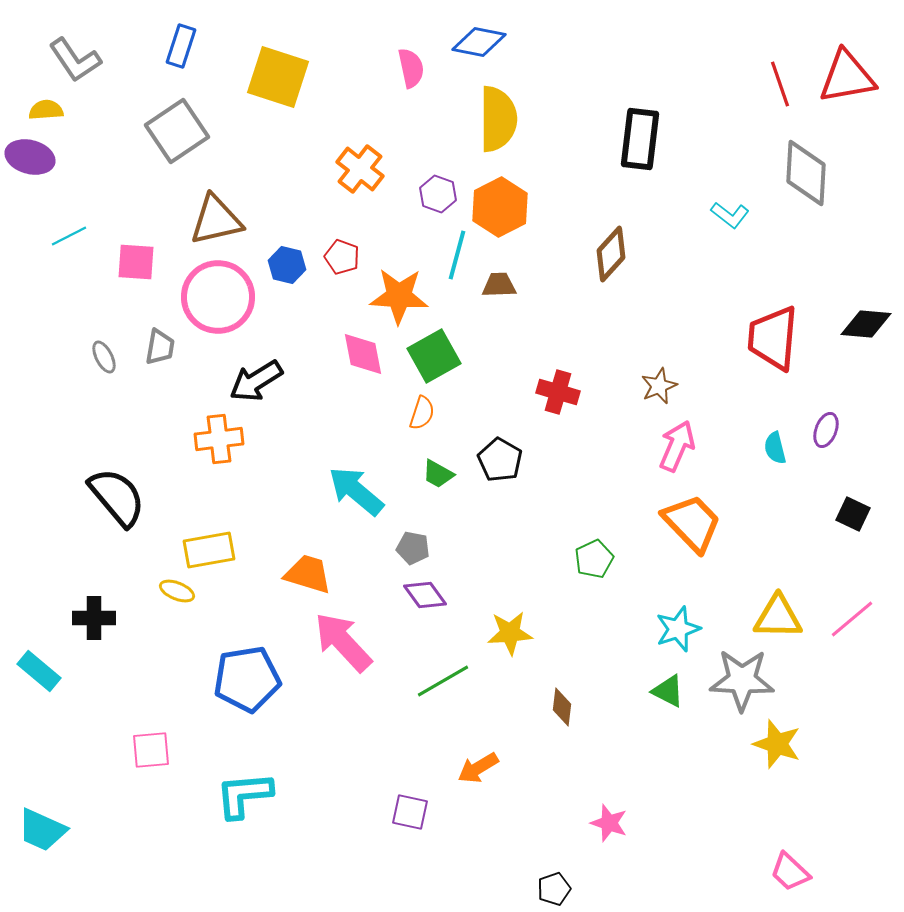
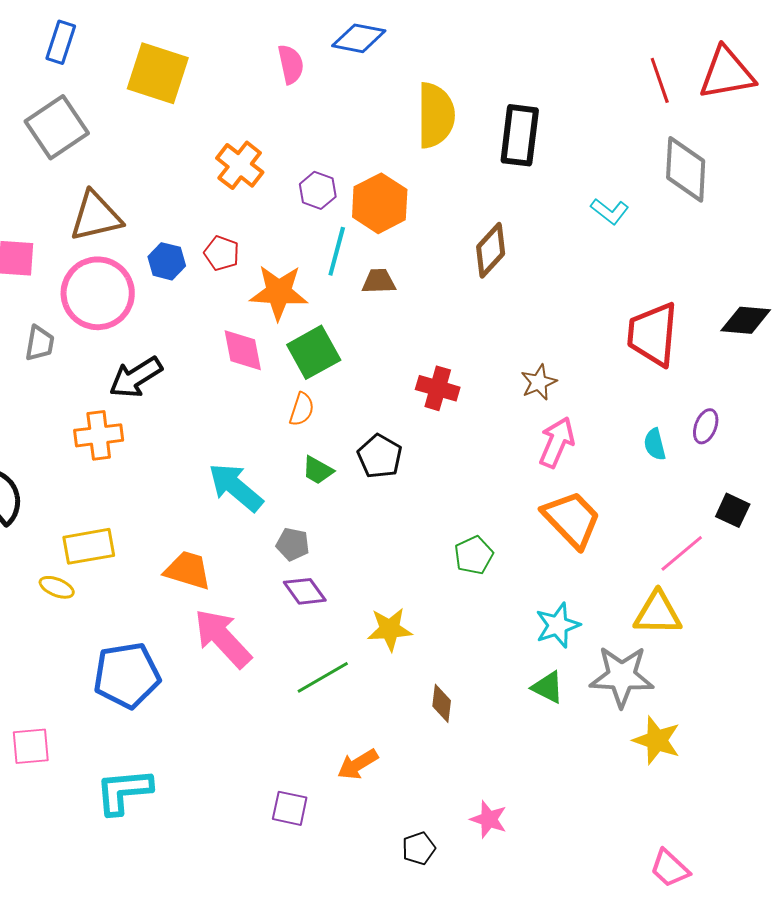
yellow semicircle: (498, 119) -> (436, 115), moved
pink line: (852, 619) -> (682, 553), moved
black pentagon: (554, 889) -> (419, 848), moved

